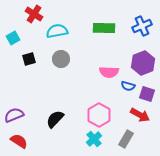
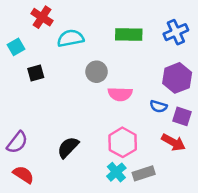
gray circle: (61, 59) -> (97, 72), moved
pink semicircle: (109, 72) -> (120, 94), moved
purple semicircle: (14, 115) -> (17, 142), turned 150
gray rectangle: (126, 139) -> (144, 173), moved, turned 42

